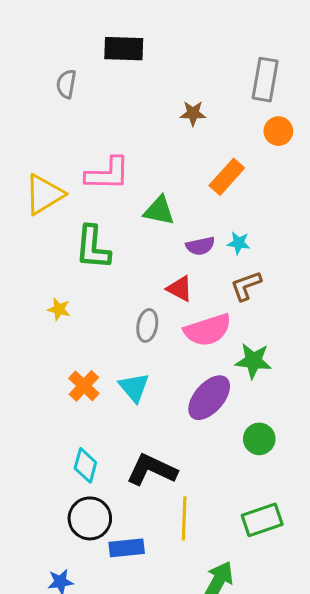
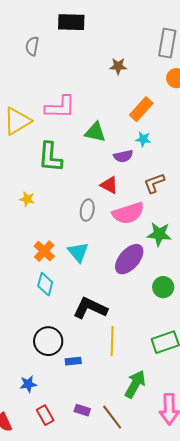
cyan star: (239, 243) -> (143, 139), moved
cyan diamond: (85, 465) -> (45, 284), moved
blue rectangle: (127, 548) -> (73, 361), size x0.7

